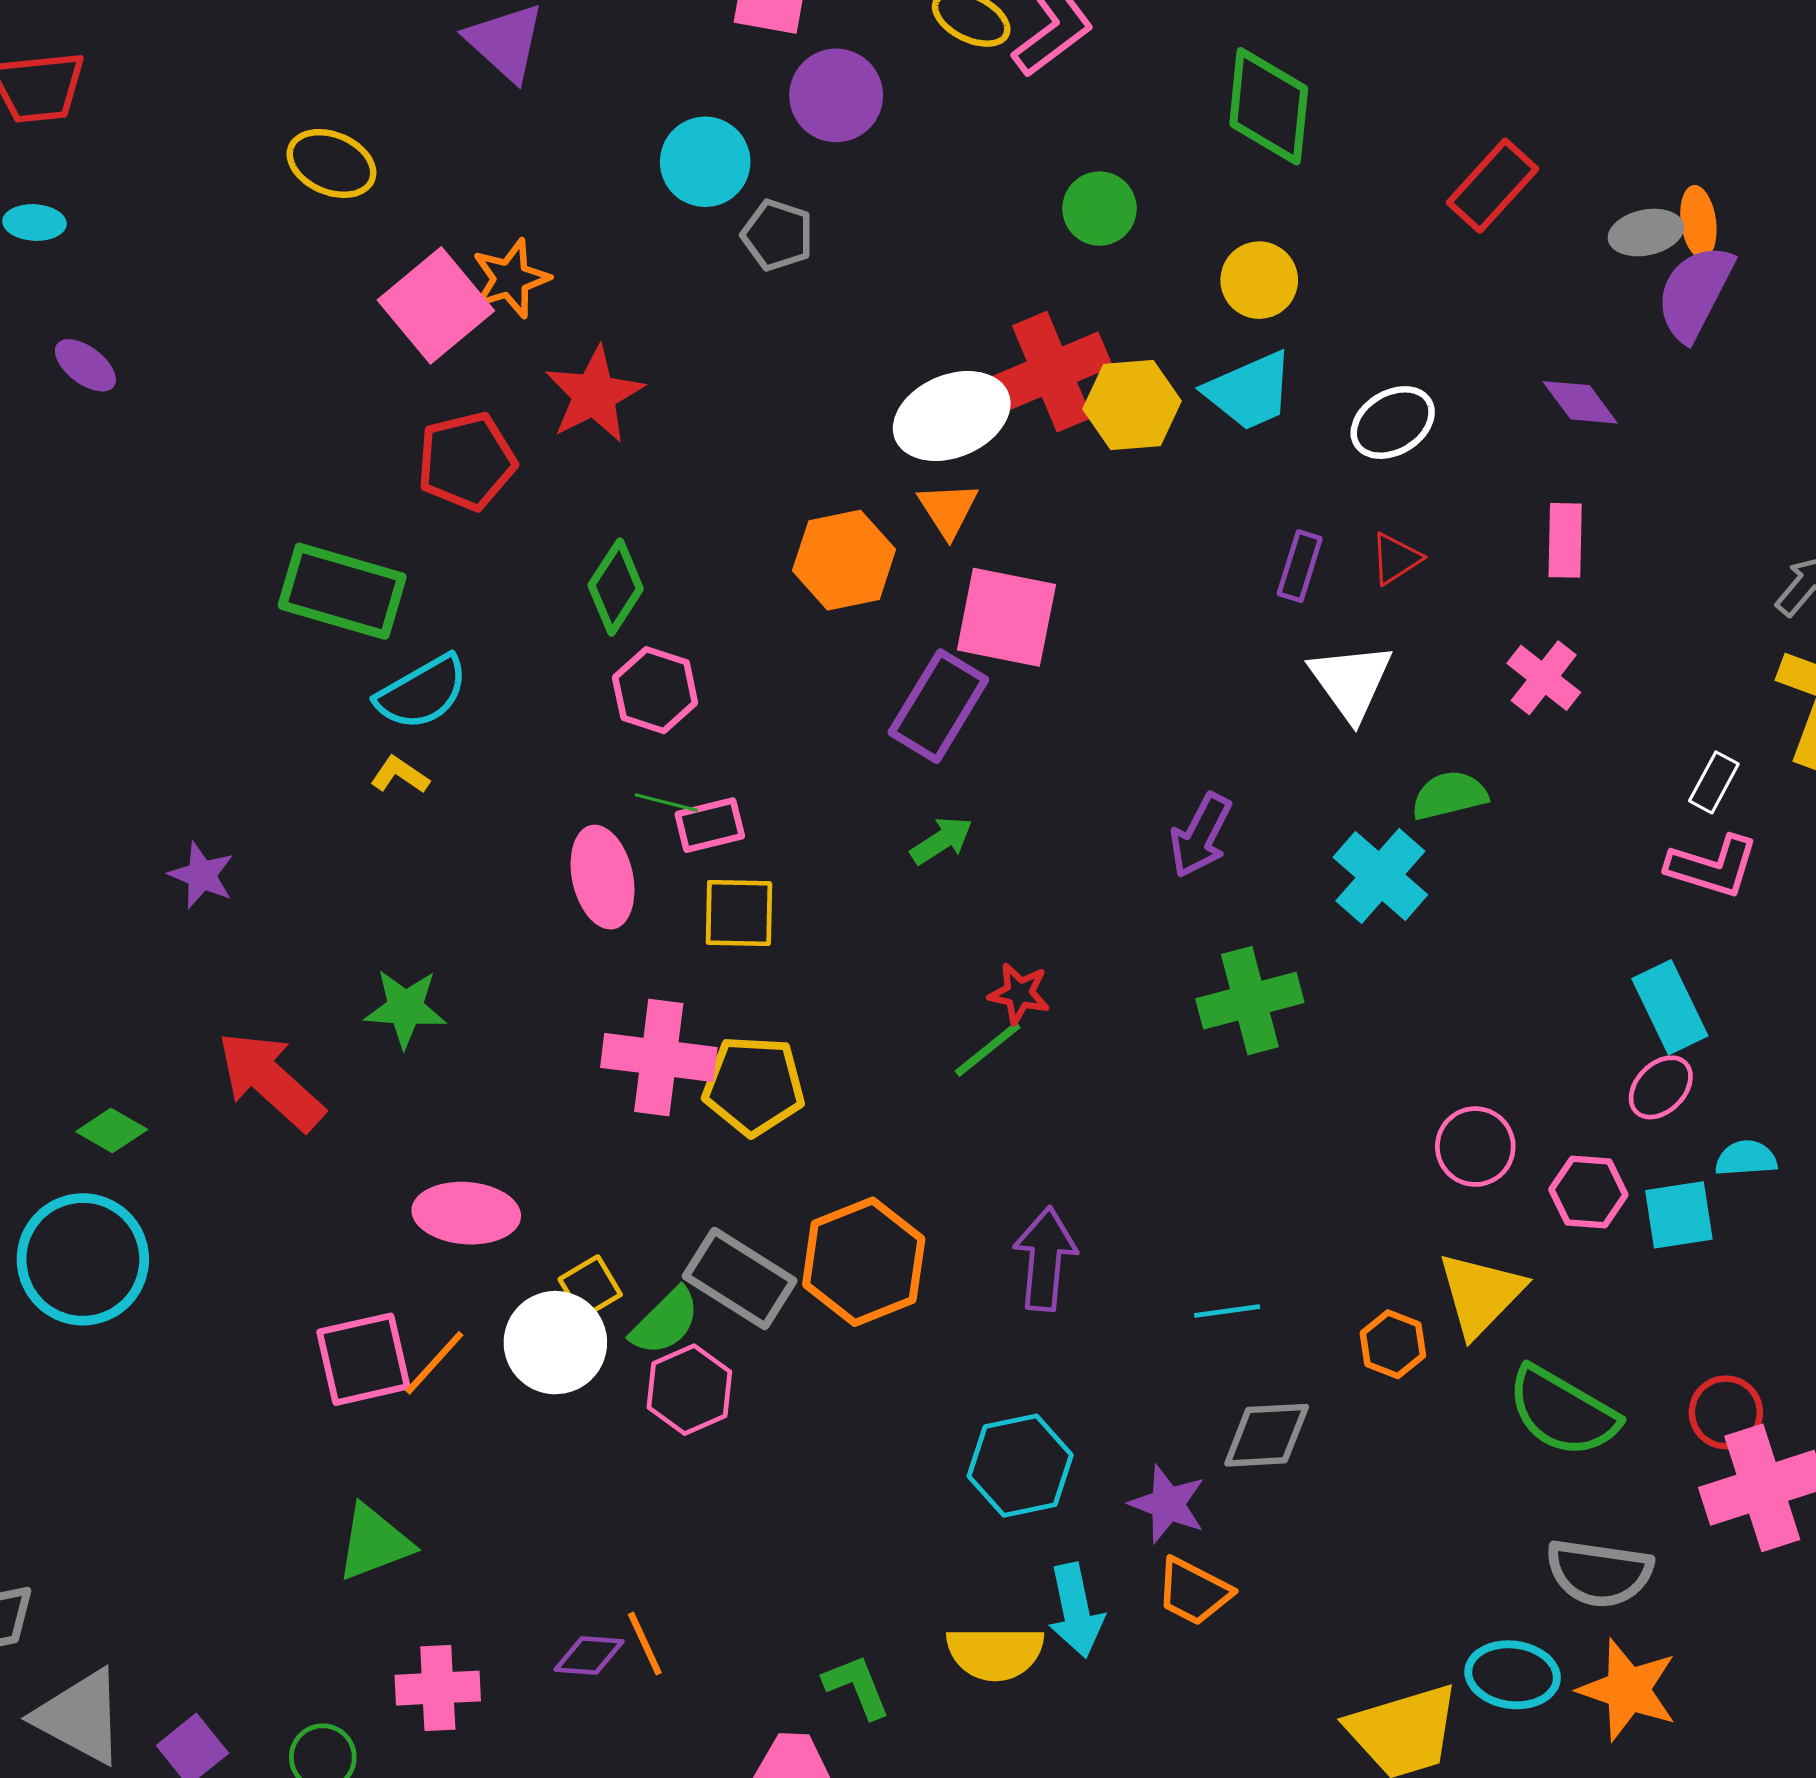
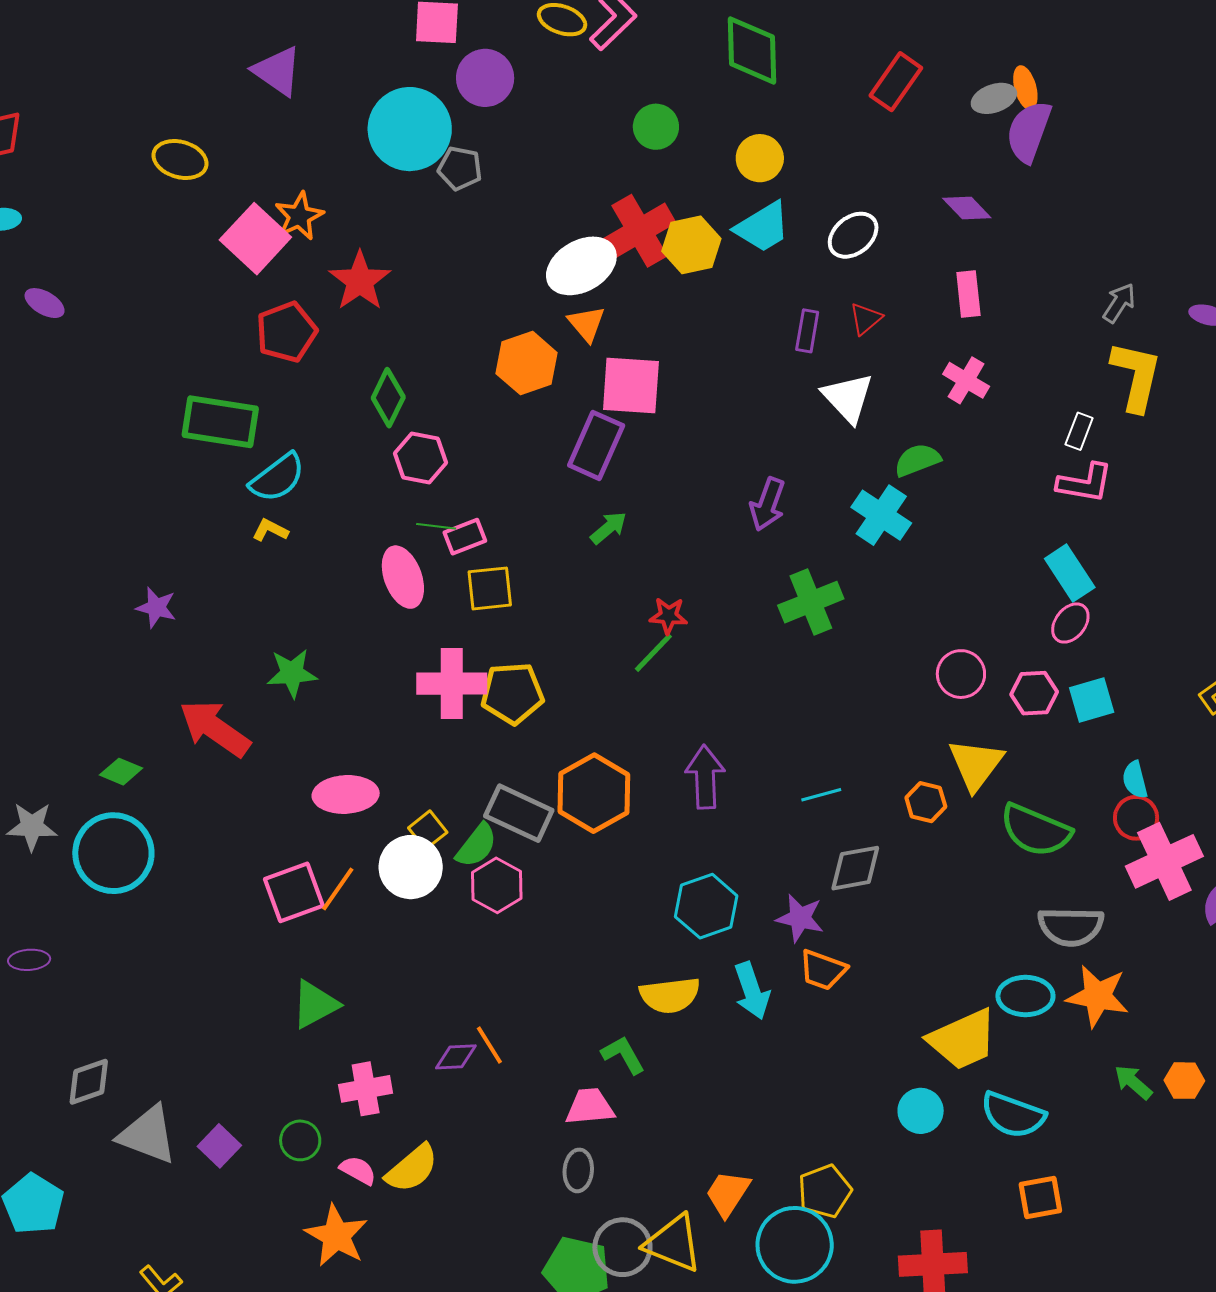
cyan circle: (705, 162) -> (410, 129), size x1.5
cyan semicircle: (1746, 1158) -> (1135, 780), moved, turned -93
yellow semicircle: (995, 1653) -> (670, 995), moved

